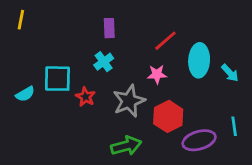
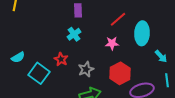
cyan arrow: (230, 73) -> (161, 56), moved
cyan square: (57, 79) -> (39, 73), moved, turned 35
gray star: (129, 101) -> (86, 69), moved, size x0.7

